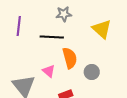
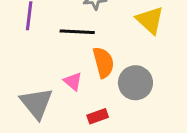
gray circle: (92, 72) -> (135, 83), size x1.5

